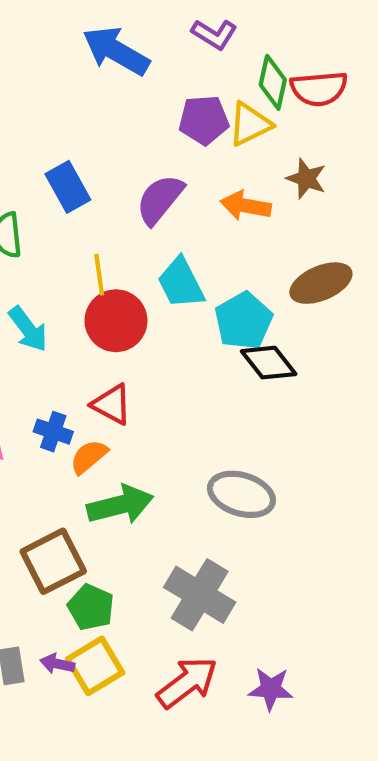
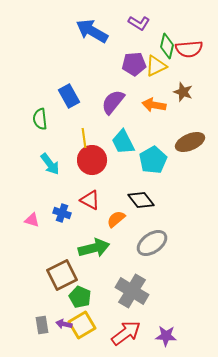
black diamond: (269, 363) -> (141, 200), moved
orange semicircle: (89, 457) -> (116, 219), moved
gray ellipse: (241, 494) -> (152, 243), turned -52

